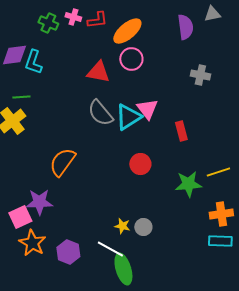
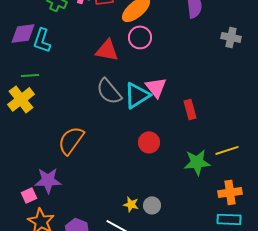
gray cross: (200, 75) -> (231, 37), moved
pink square: (20, 217) -> (29, 195), size x0.7

